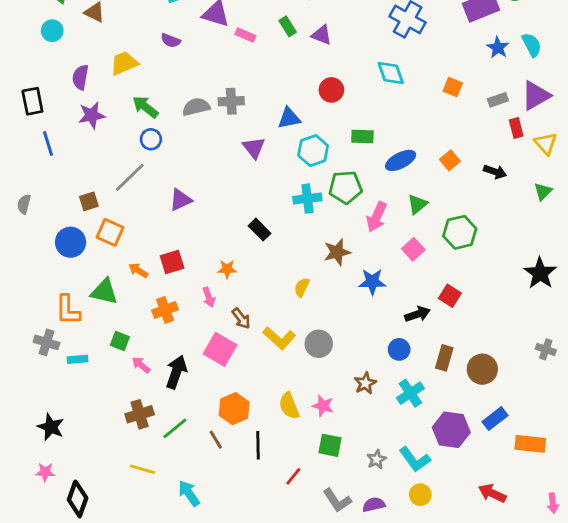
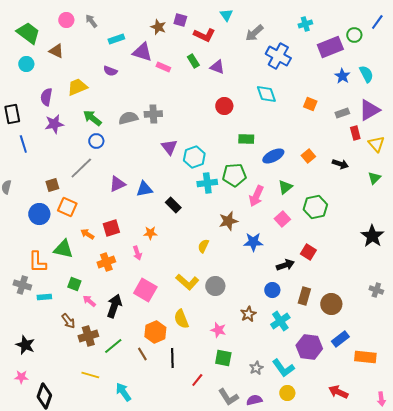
blue triangle: (289, 118) -> (144, 189), moved
cyan hexagon: (313, 151) -> (194, 157), moved
brown arrow: (241, 318) -> (68, 321), moved
yellow semicircle: (289, 406) -> (181, 319), moved

